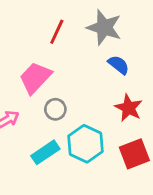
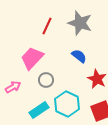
blue semicircle: (119, 65) -> (79, 56), moved

